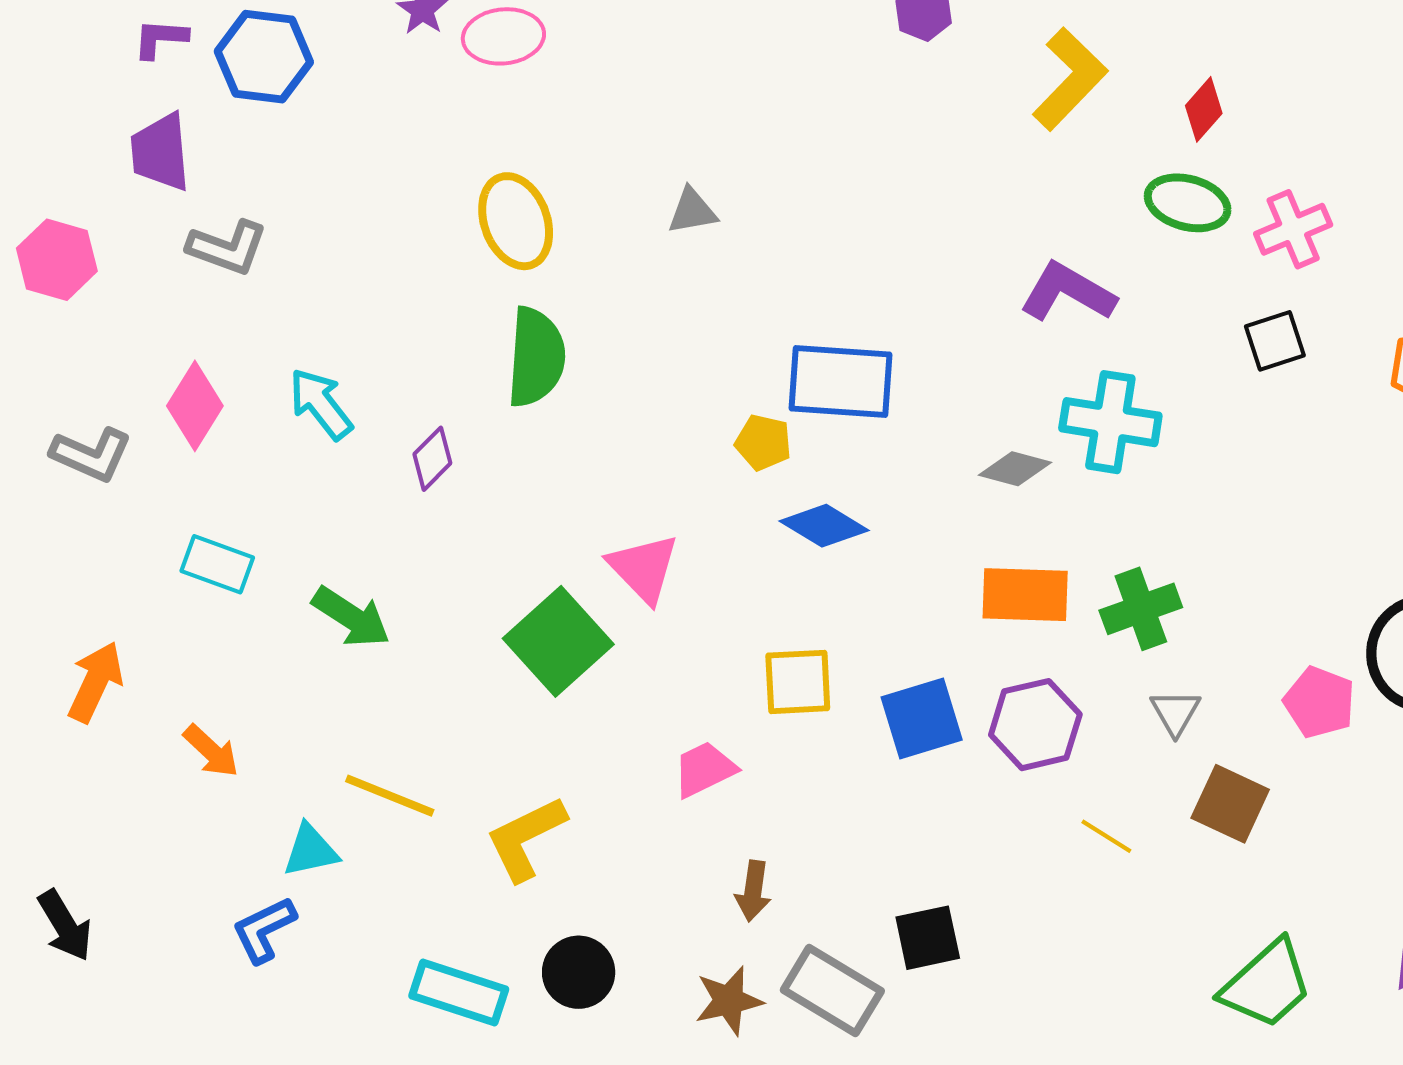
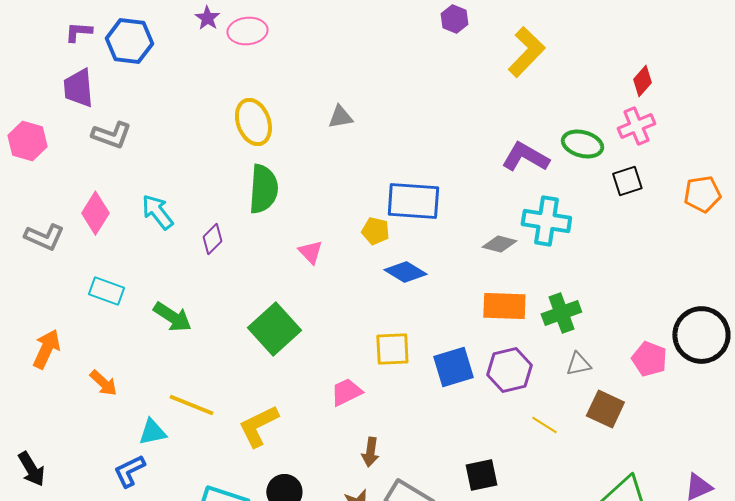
red diamond: (1204, 109) -> (642, 81), moved
green ellipse: (1188, 203) -> (582, 144), moved
pink triangle: (644, 568) -> (310, 252), moved, size x0.7
gray triangle: (1175, 712) -> (578, 364), turned 48
black square: (928, 938) -> (481, 475), moved

